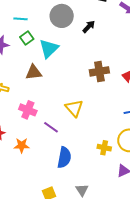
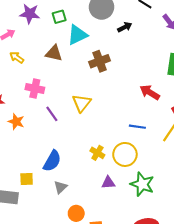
brown cross: (99, 71) -> (100, 61), moved, turned -30
pink cross: (28, 110) -> (35, 88), turned -30
blue semicircle: (64, 157) -> (52, 161), moved

